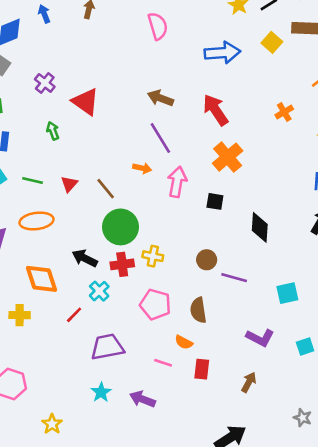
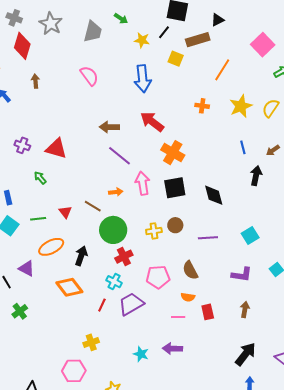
blue arrow: (222, 53) -> (143, 79), turned 108
orange cross: (284, 112) -> (202, 106), turned -32
orange arrow: (142, 168) -> (116, 192), moved
black square: (215, 201) -> (175, 188), size x1.6
yellow cross: (153, 256) -> (154, 231), moved
black arrow: (85, 258) -> (81, 256), moved, turned 102
brown circle: (207, 260) -> (175, 225), moved
yellow cross: (20, 315) -> (91, 342), moved
purple trapezoid: (107, 347) -> (131, 304), moved

